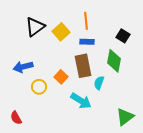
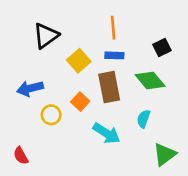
yellow square: (61, 32) -> (79, 61), moved
black square: (123, 36) -> (162, 47), turned 32
green diamond: (114, 61) -> (150, 80), turned -50
cyan semicircle: (99, 83) -> (143, 119), moved

